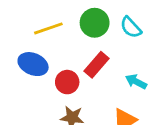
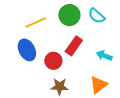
blue ellipse: (33, 64) -> (27, 50), turned 45

